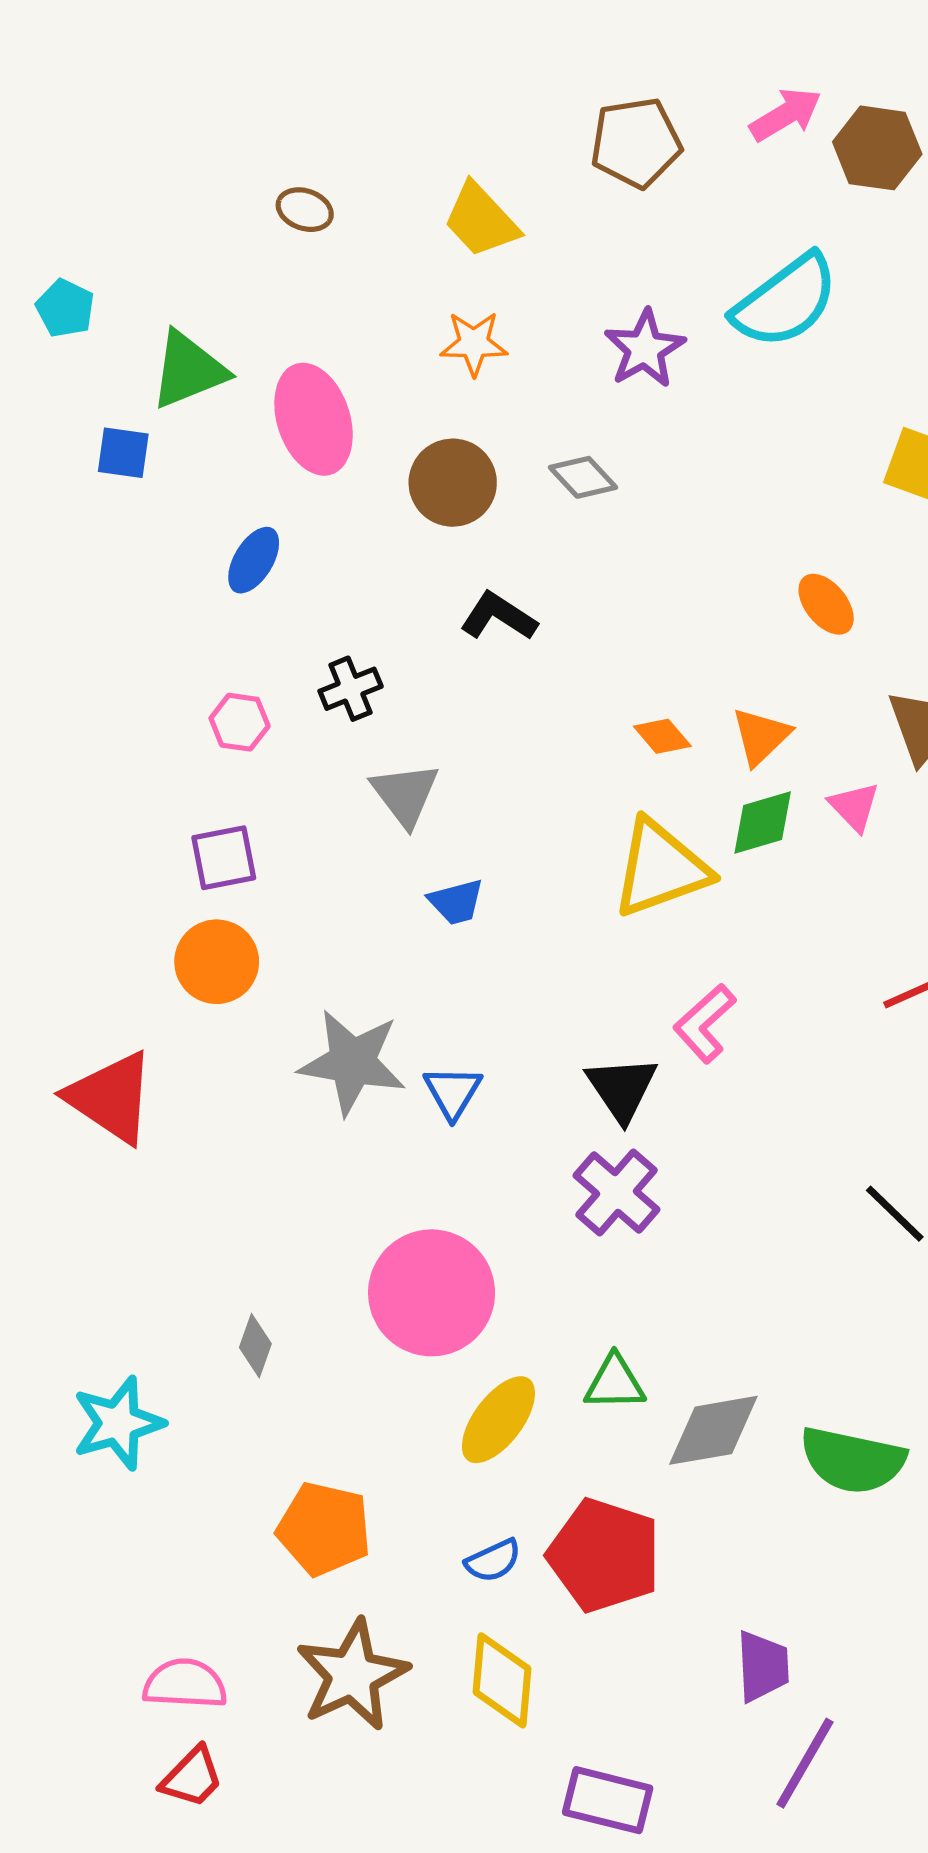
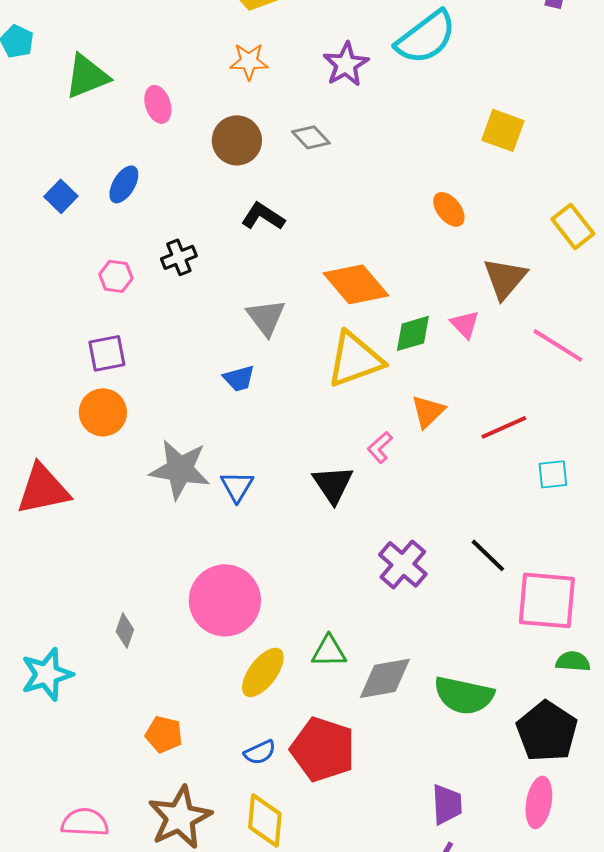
pink ellipse: (314, 419) -> (158, 104), size x0.6
blue square: (123, 453) -> (61, 196), moved, turned 36
orange diamond: (662, 736) -> (356, 284), size x2.0
orange triangle: (761, 736) -> (428, 411), moved
gray triangle: (405, 794) -> (266, 317), moved
pink L-shape: (705, 1023) -> (380, 447), size x0.7
red triangle: (111, 1097) -> (43, 489), turned -46
purple cross: (616, 1192) -> (403, 564), moved
orange pentagon: (324, 1529) -> (164, 734), size x0.7
purple trapezoid: (763, 1666) -> (447, 804), moved

